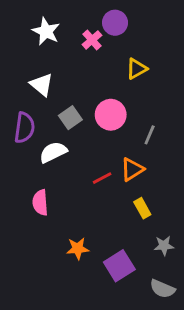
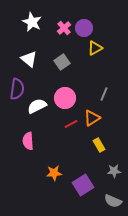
purple circle: (115, 23) -> (84, 28), moved
pink circle: (111, 115) -> (65, 98), moved
gray square: (70, 118) -> (62, 62), moved

